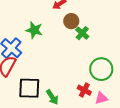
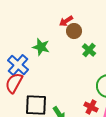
brown circle: (71, 21) -> (74, 31), moved

